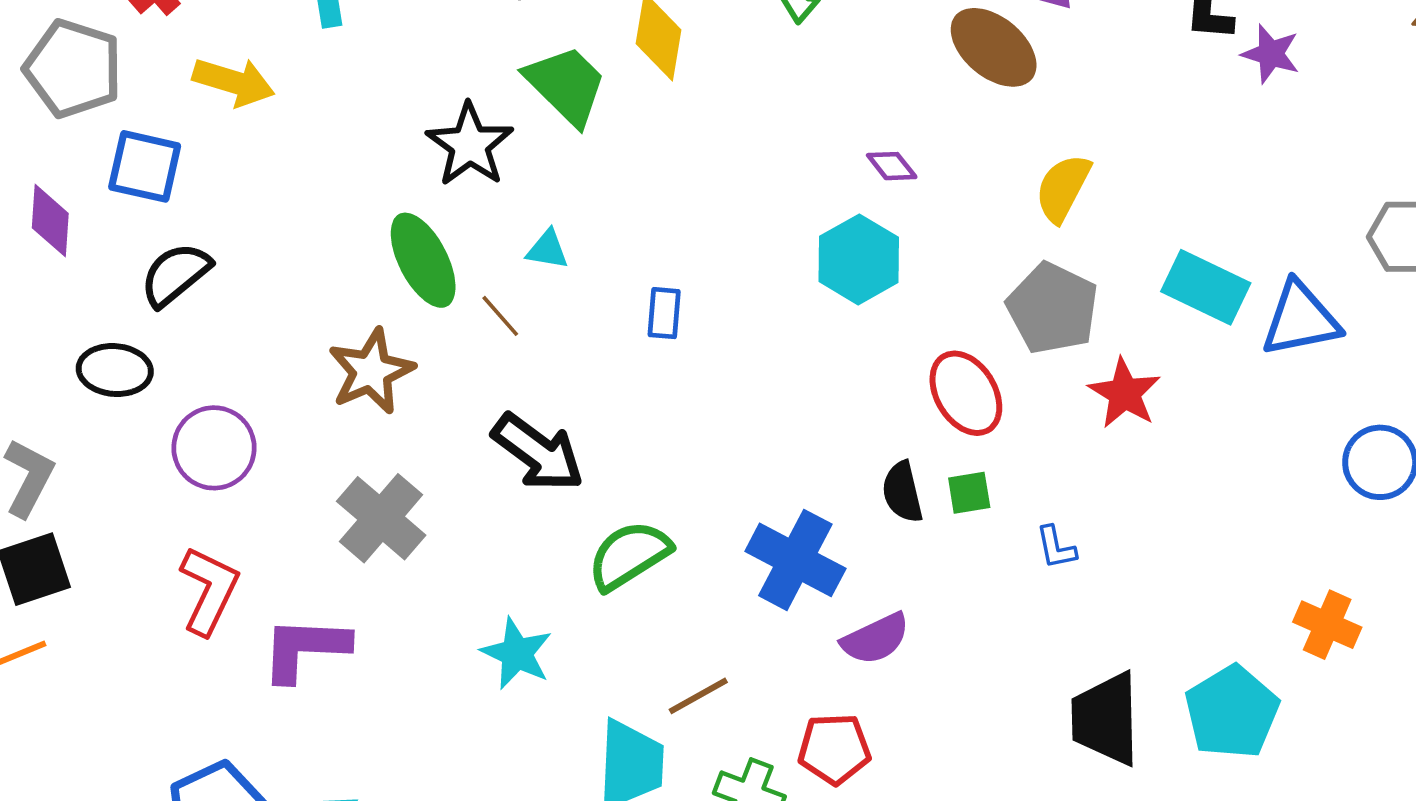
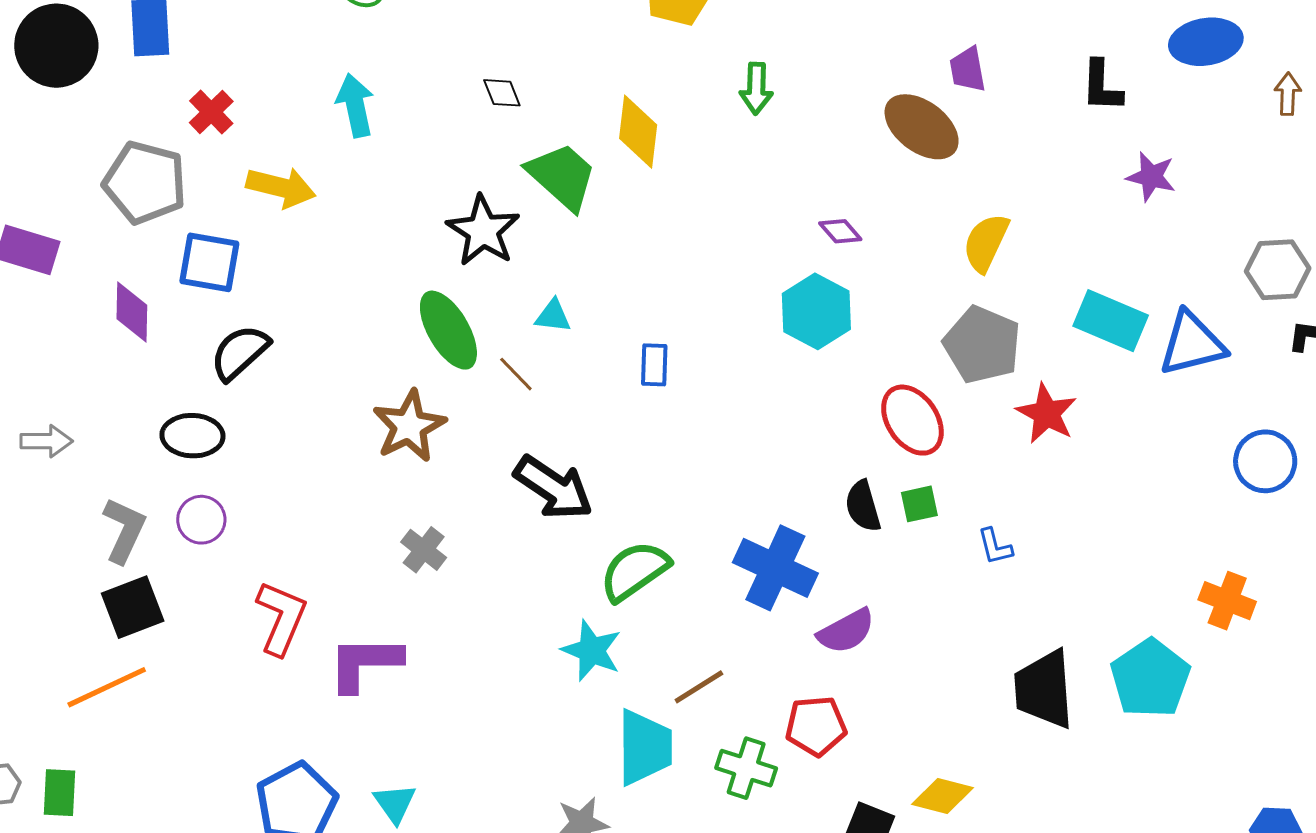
purple star: (1271, 54) -> (1151, 177), moved
purple circle: (214, 448) -> (201, 520), moved, size x0.7
gray cross: (381, 518) -> (424, 550), size x0.6
cyan star: (517, 653) -> (592, 651), moved

